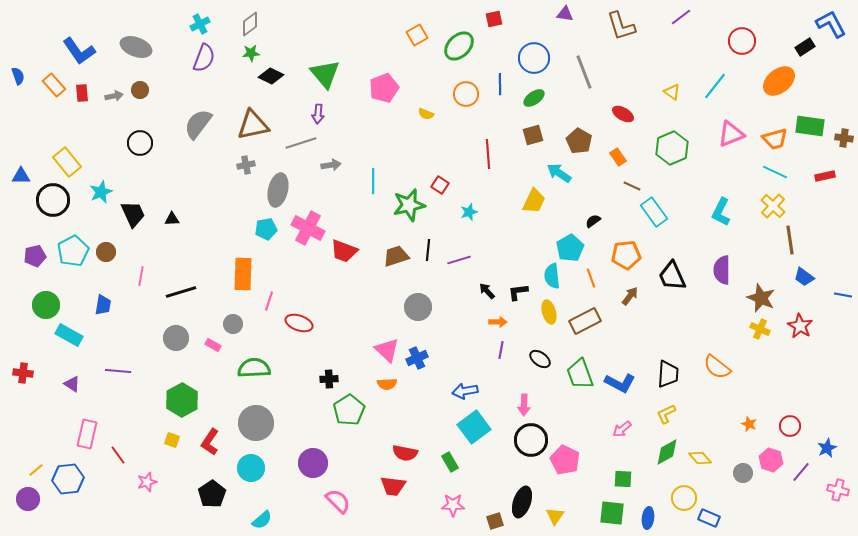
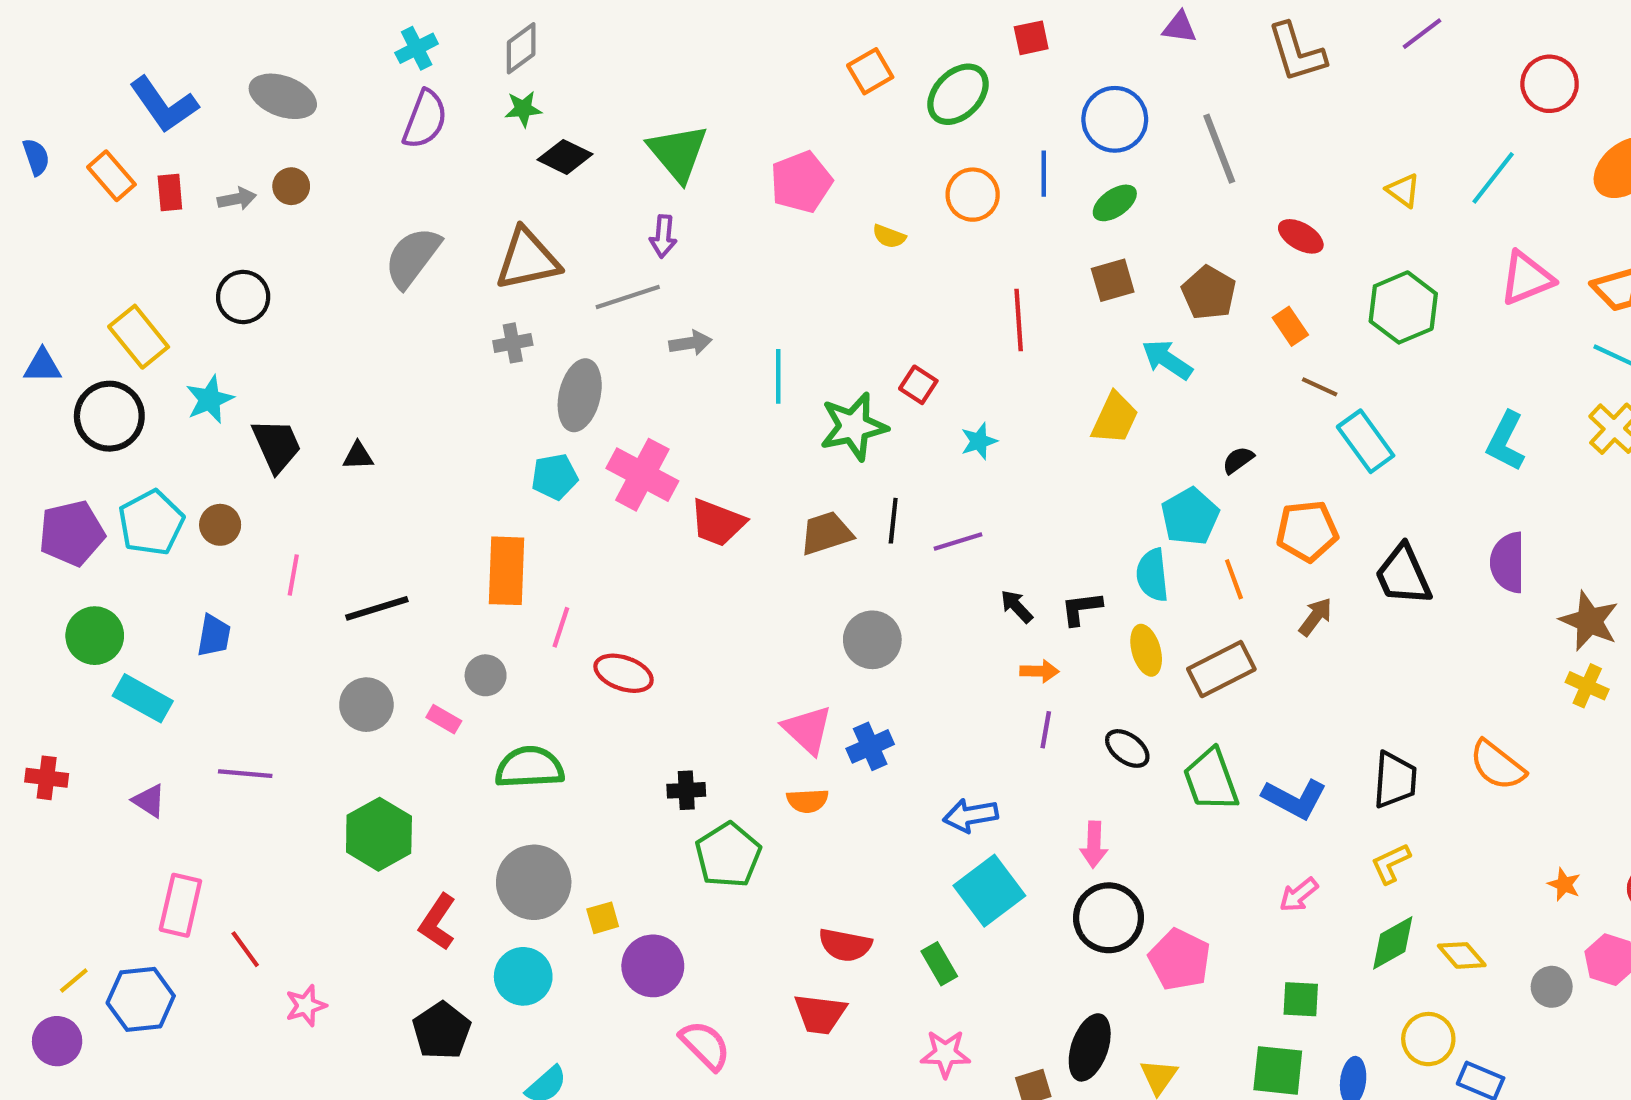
black circle: (140, 143) -> (243, 297), moved
purple pentagon: (35, 256) -> (72, 533), size x1.4
yellow square: (172, 440) -> (603, 918), moved, turned -35

